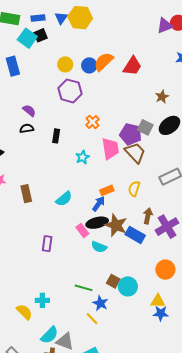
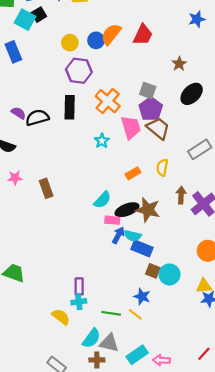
purple semicircle: (29, 111) -> (18, 113), moved
orange cross: (92, 122) -> (108, 101), size x1.6
gray square: (145, 127) -> (148, 90), moved
black semicircle: (27, 128) -> (37, 118), size x1.5
purple pentagon: (131, 134) -> (151, 109), turned 30
black rectangle: (56, 136) -> (70, 107), moved, size x1.5
cyan semicircle: (64, 199) -> (102, 200), moved
blue arrow: (99, 204) -> (118, 235), moved
pink rectangle: (82, 230) -> (112, 220), turned -40
blue rectangle: (135, 235) -> (142, 248), moved
purple rectangle: (47, 244) -> (79, 286), moved
green line: (84, 288) -> (111, 313), moved

